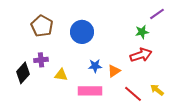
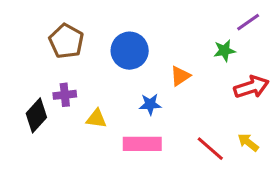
red arrow: (141, 55) -> (251, 87), moved
orange triangle: (114, 71) -> (180, 76), moved

